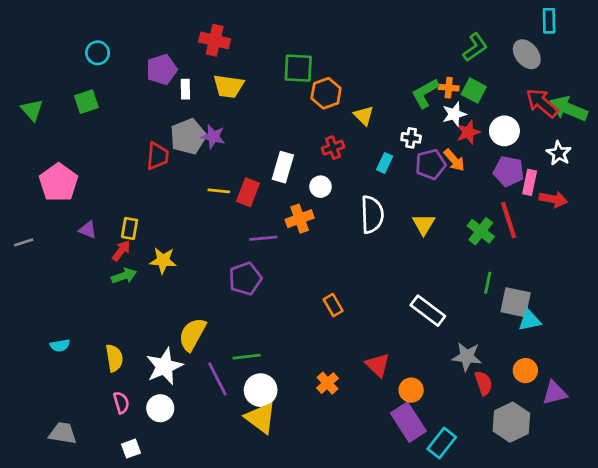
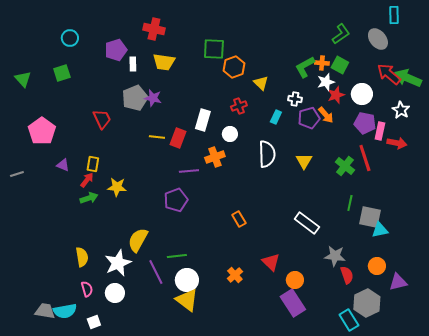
red trapezoid: (157, 156) -> (102, 119), moved, turned -30
cyan semicircle: (60, 345) -> (65, 311), moved, size x1.6
cyan rectangle: (442, 443) -> (349, 320), moved, turned -70

